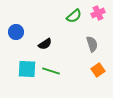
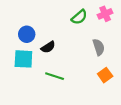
blue circle: (16, 32) -> (27, 34), moved
cyan square: (27, 69) -> (23, 59), moved

